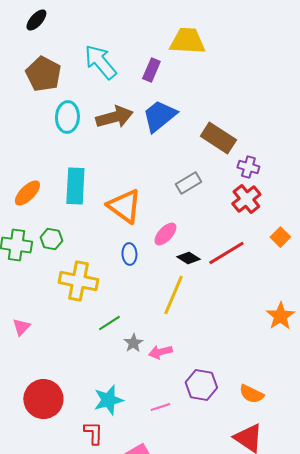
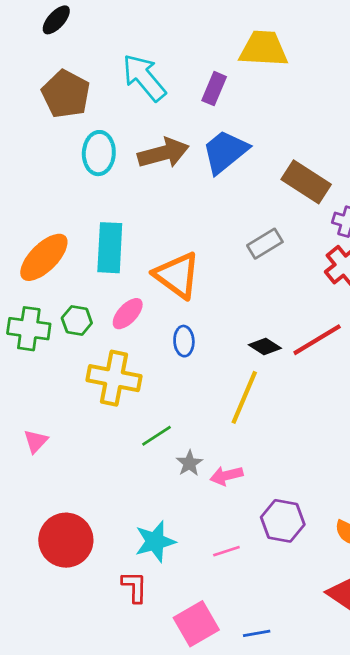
orange ellipse: (27, 193) -> (44, 257), size x1.4
pink ellipse: (165, 234) -> (128, 314), moved

